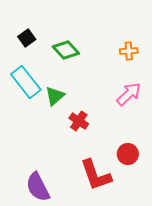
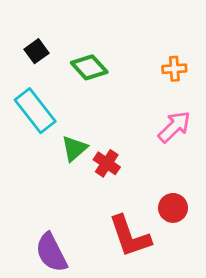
green triangle: (55, 96) -> (74, 148), moved

